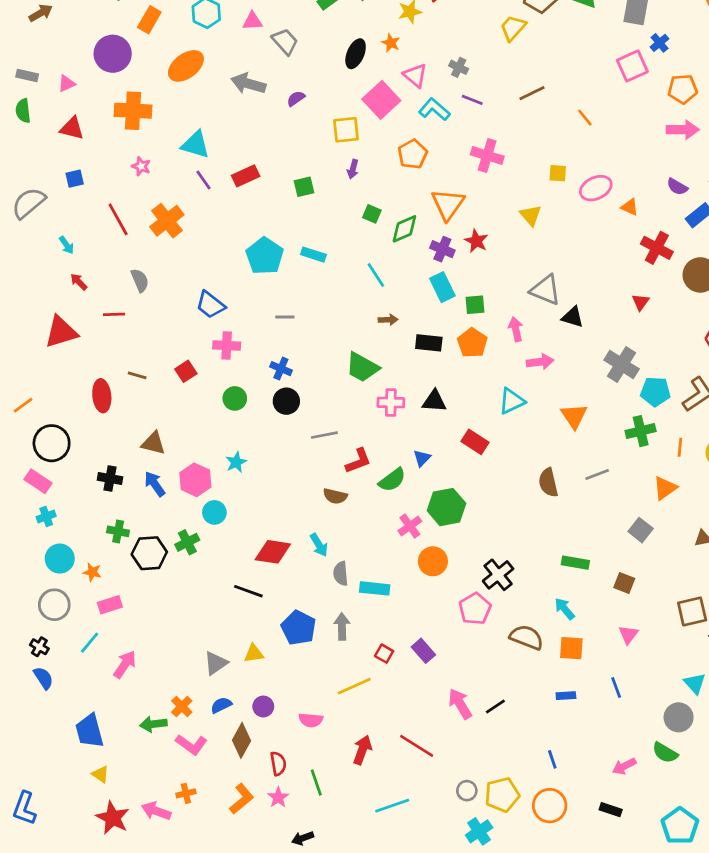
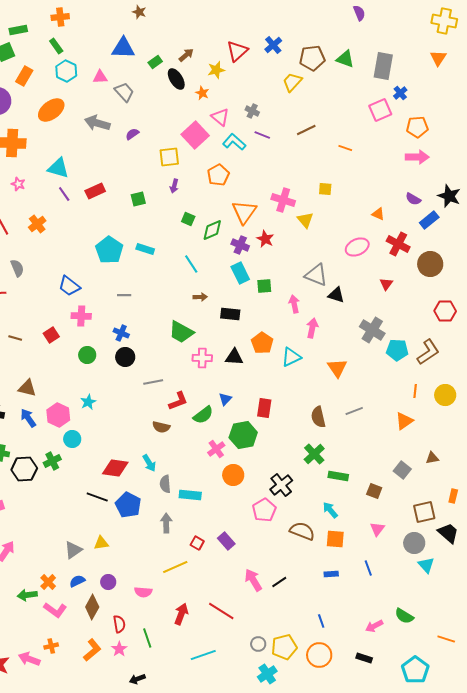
black ellipse: (356, 54) -> (176, 79), moved, turned -55
orange line: (585, 118) -> (345, 148), turned -32
pink cross: (487, 156) -> (283, 200), moved
pink ellipse: (596, 188) -> (357, 247), moved
orange cross: (167, 221) -> (37, 224), size x0.7
orange pentagon: (472, 343) -> (262, 343), moved
pink arrow: (540, 362) -> (312, 328), turned -72
green cross: (641, 431) -> (314, 454), moved, turned -30
red rectangle: (475, 442) -> (264, 408), moved, turned 66
gray square: (641, 530) -> (402, 470), moved
blue pentagon: (299, 628) -> (128, 505), moved
gray circle: (679, 717) -> (414, 543), moved

